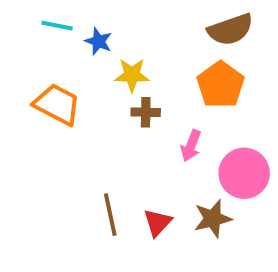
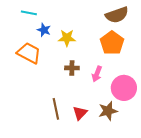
blue star: (98, 41) -> (44, 30), moved
brown cross: (146, 112) -> (72, 68), moved

